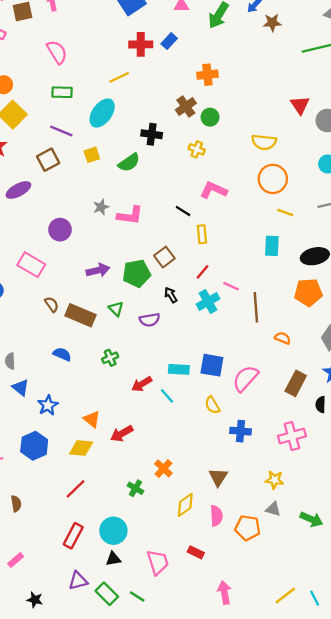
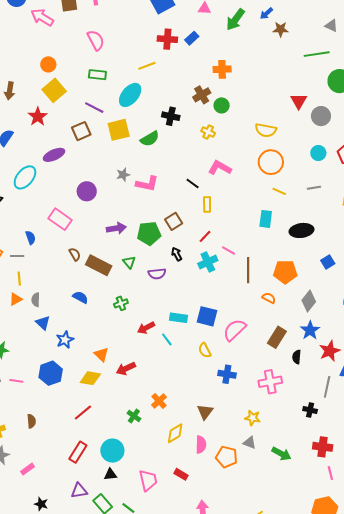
yellow square: (92, 155) -> (119, 130), size x1.6
orange pentagon: (308, 292) -> (285, 272), moved

